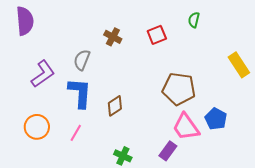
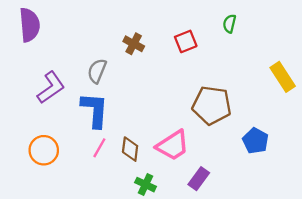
brown diamond: (115, 106) -> (130, 149), moved, turned -50
pink trapezoid: (186, 127) -> (173, 145), moved, turned -88
pink line: (76, 133) -> (99, 148), moved

